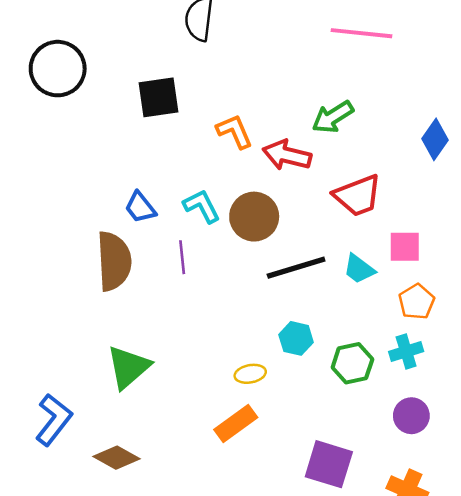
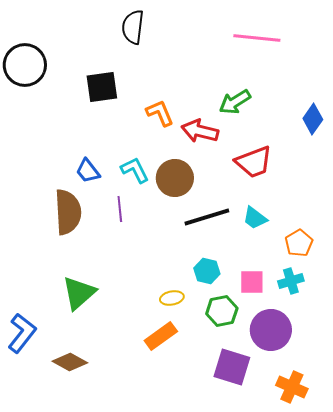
pink square: (405, 247) -> (252, 282), moved
green hexagon: (352, 363) -> (222, 311), moved
purple circle: (411, 416) -> (271, 330), moved, size x1.5

